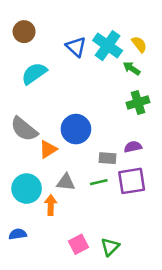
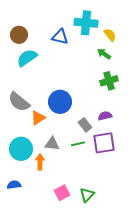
brown circle: (24, 32) -> (19, 35), moved
cyan cross: (108, 46) -> (86, 23), moved, turned -30
blue triangle: (76, 47) -> (60, 37), turned -30
gray rectangle: (108, 158) -> (85, 125), turned 48

